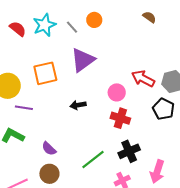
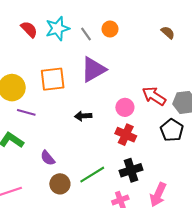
brown circle: (49, 174) -> (60, 184), moved

